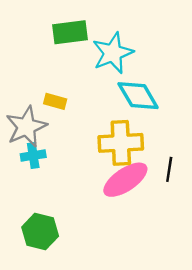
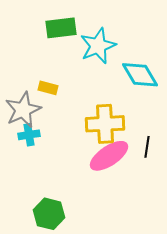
cyan diamond: (138, 96) -> (140, 75), moved
green hexagon: (40, 232) -> (49, 214), moved

